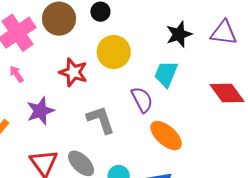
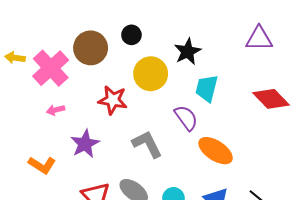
black star: (179, 34) -> (188, 51), moved
pink arrow: (16, 74) -> (56, 110), turned -60

